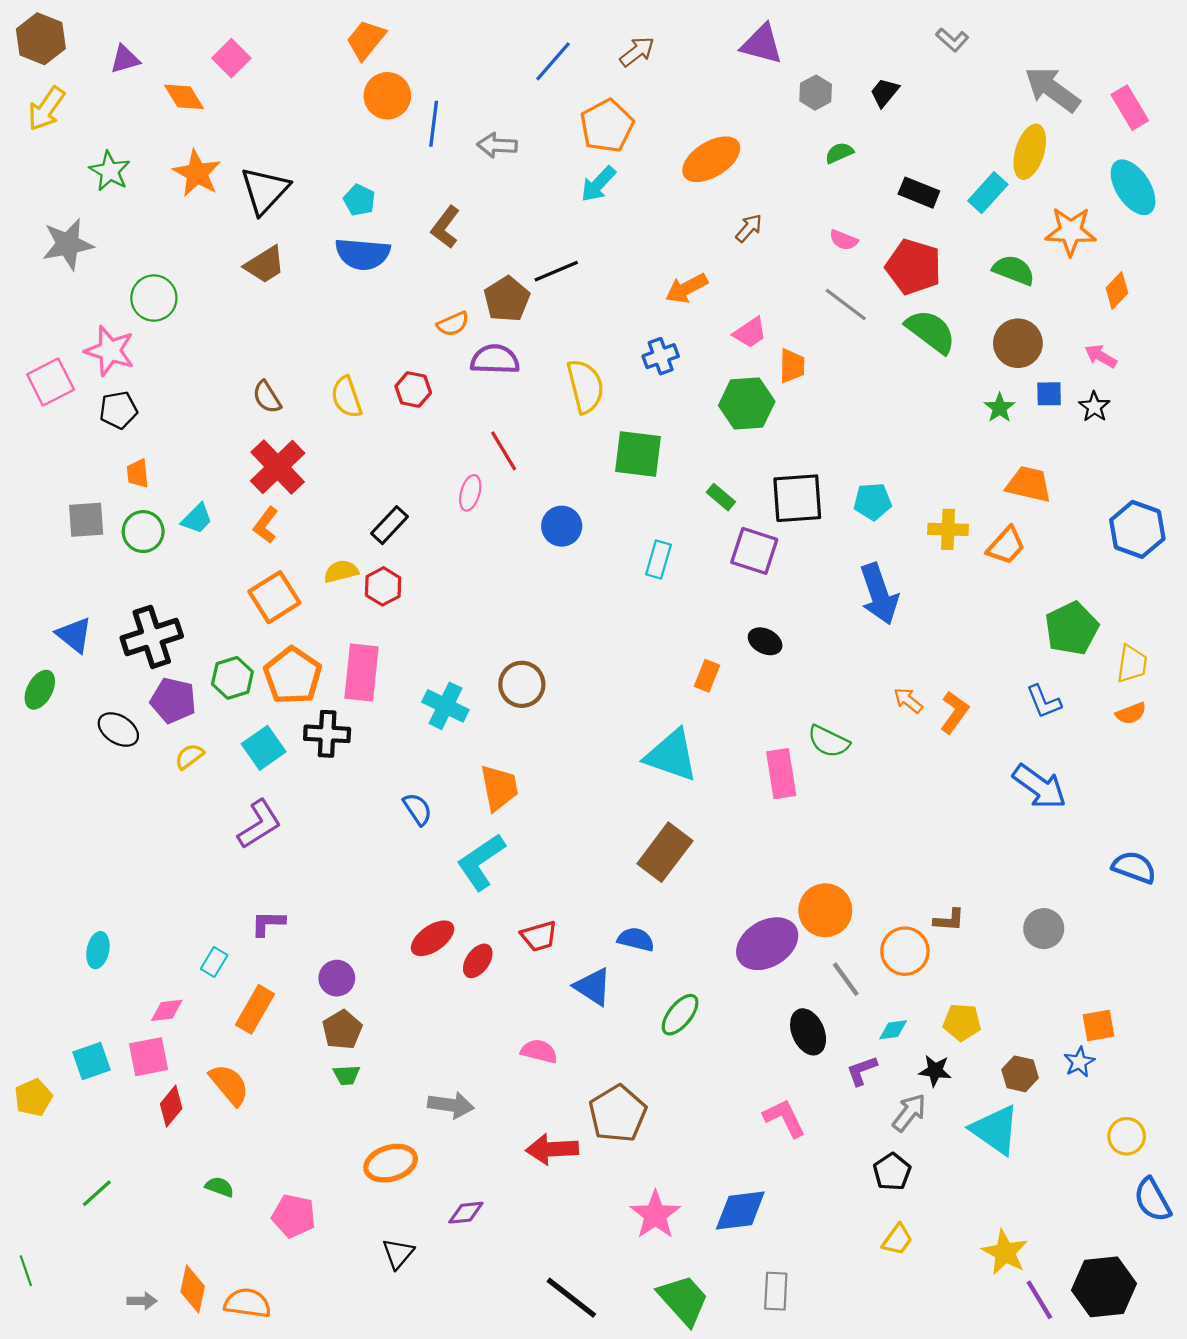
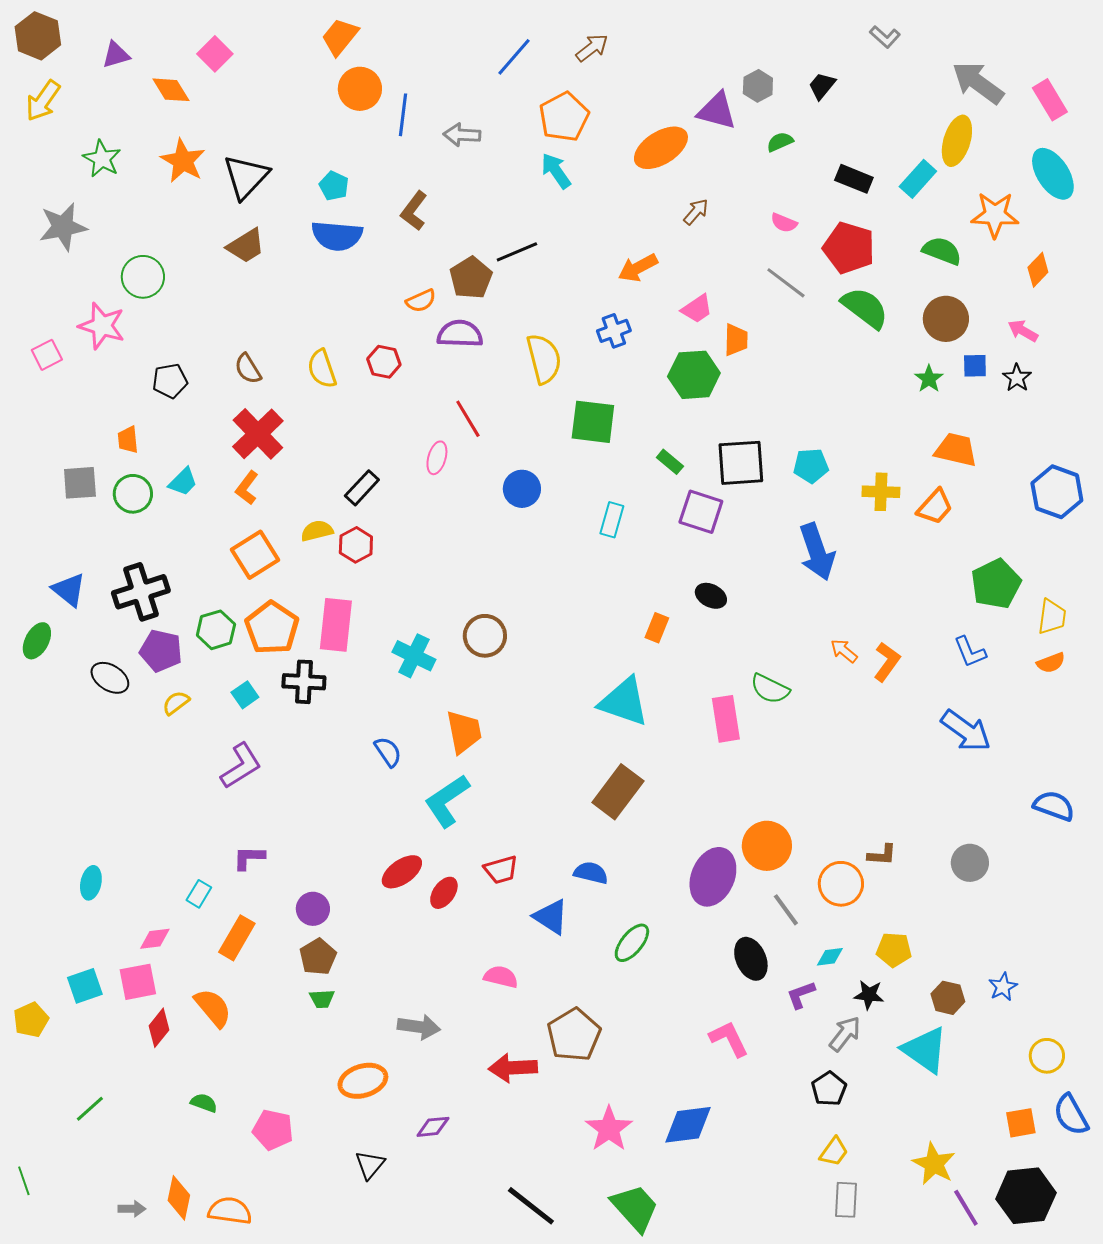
purple triangle: (762, 44) -> (717, 111), moved
cyan arrow: (598, 184) -> (556, 171), turned 102
pink square: (51, 382) -> (47, 355), size x0.7
black pentagon: (118, 410) -> (170, 381), moved
cyan square: (264, 748) -> (245, 695), size x0.7
purple ellipse: (767, 944) -> (713, 877), turned -36
orange square: (1099, 1025) -> (1021, 1123), moved
gray rectangle: (776, 1291) -> (846, 1200), moved

